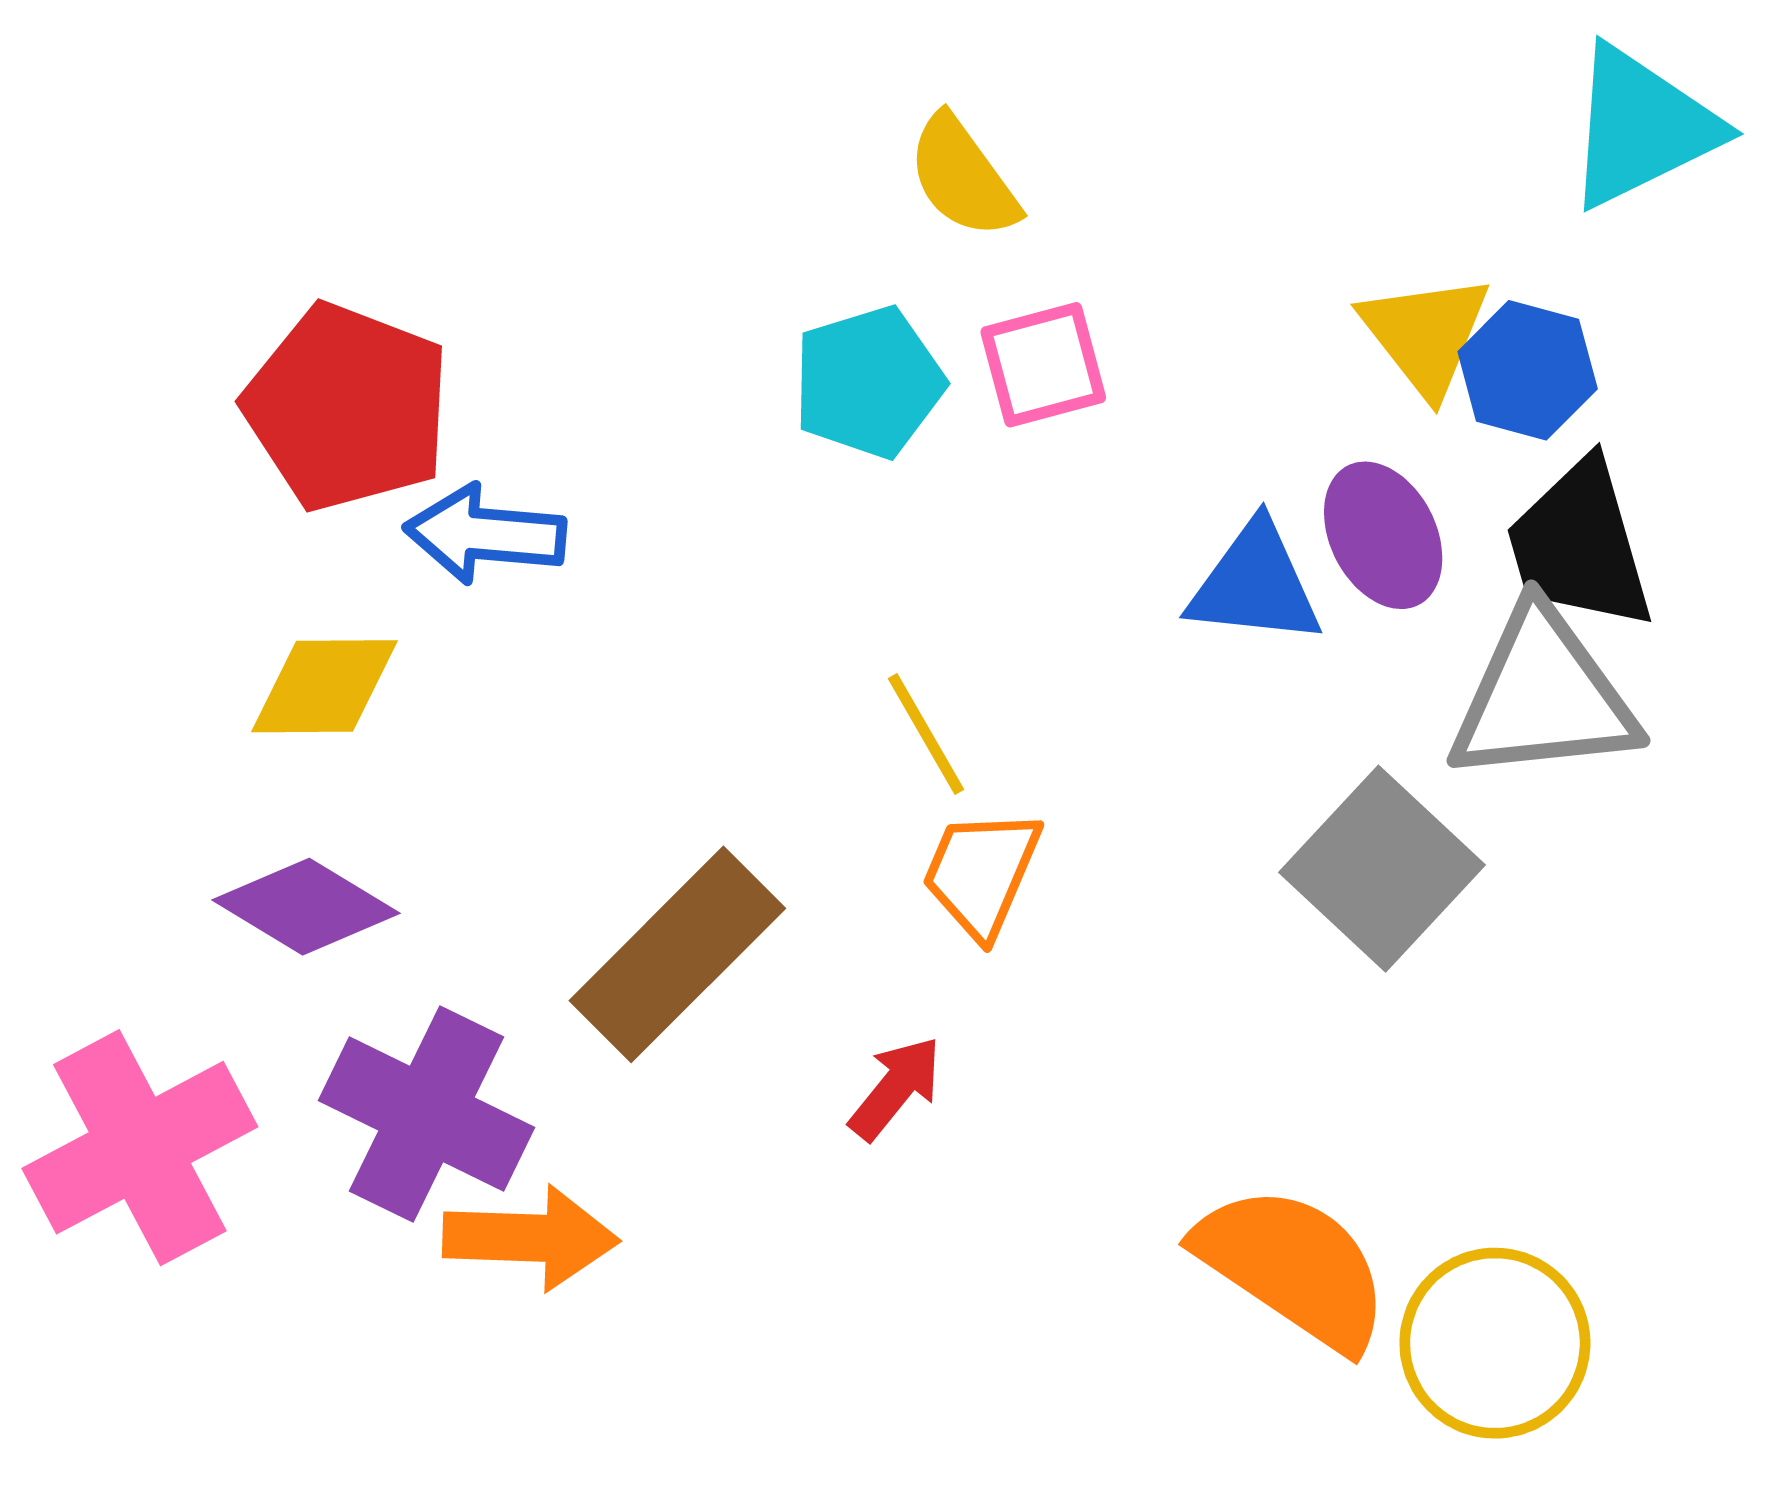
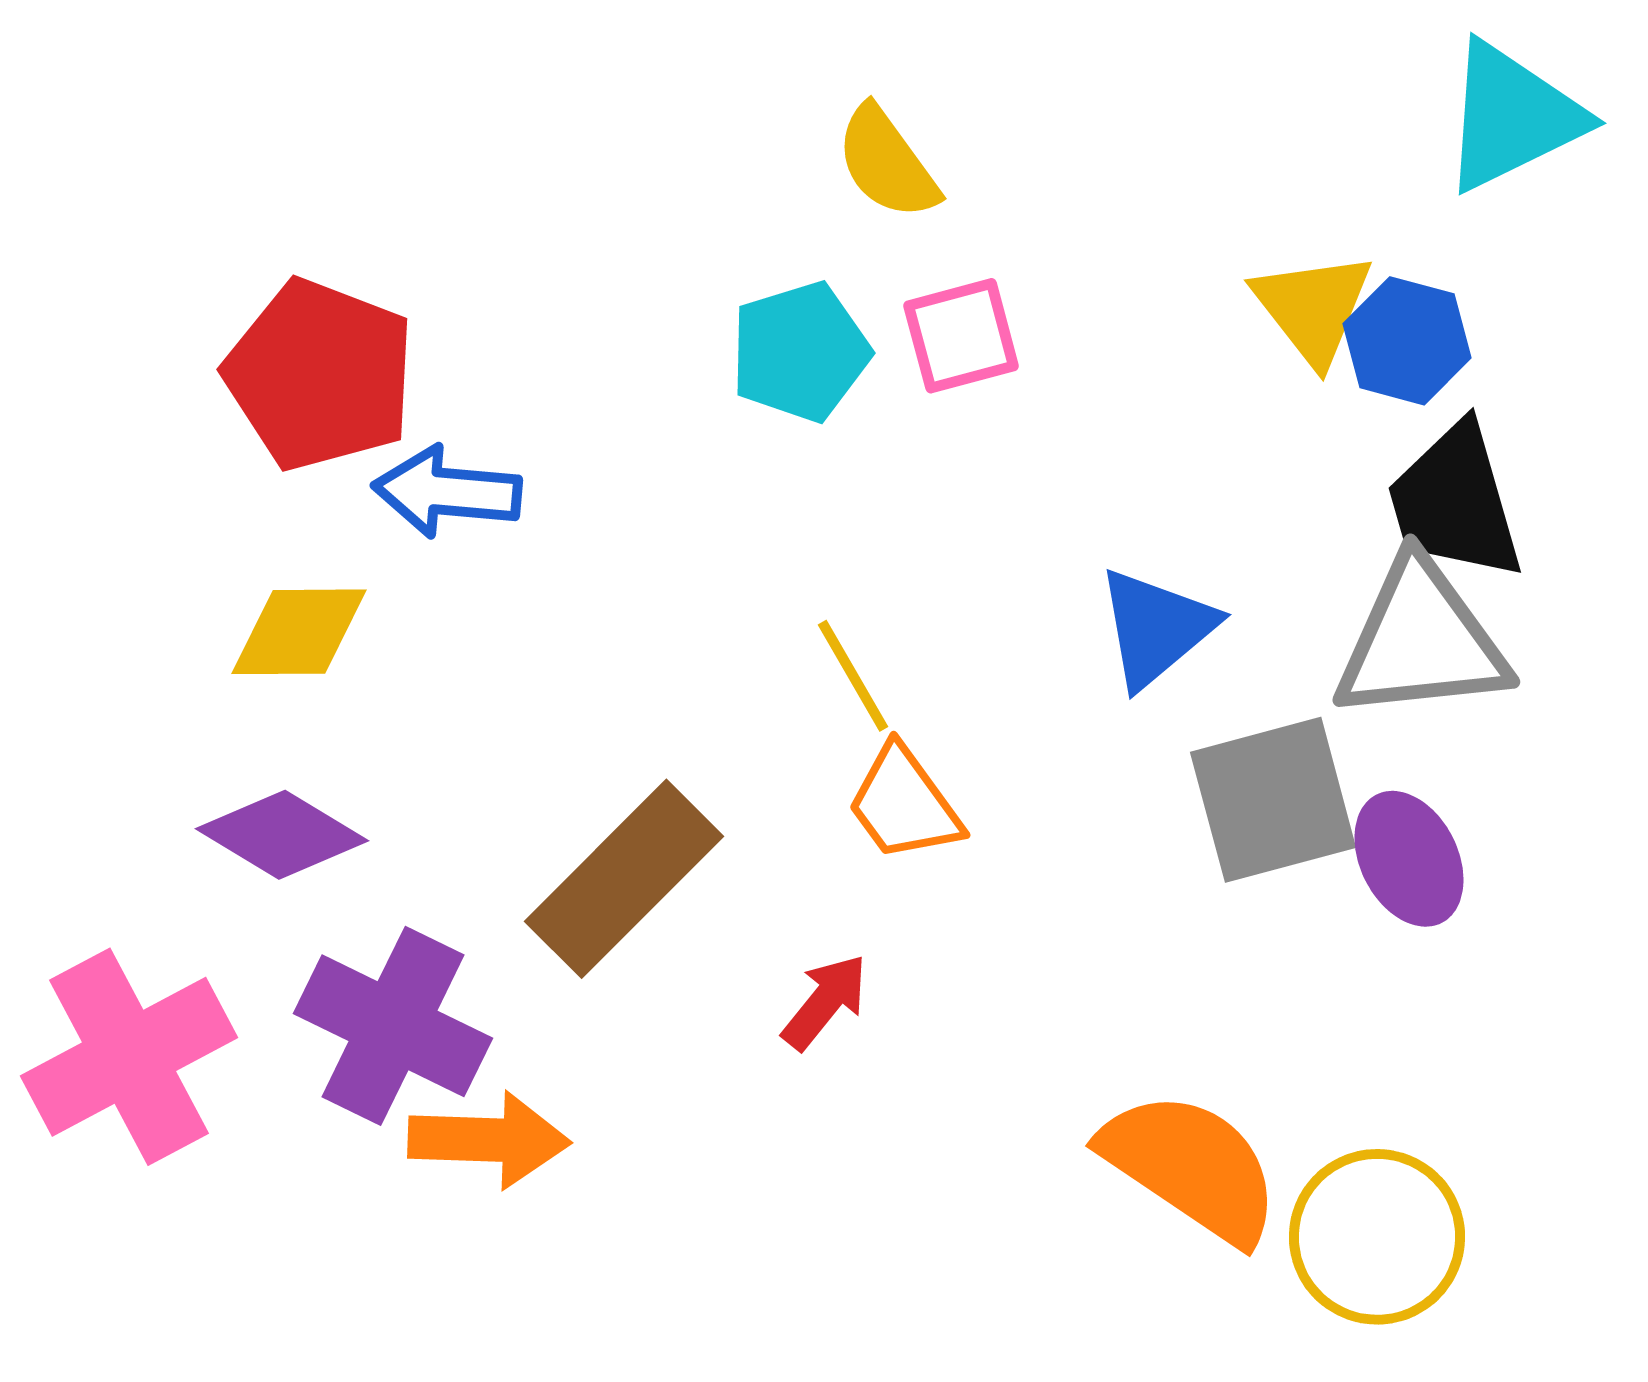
purple ellipse: (1383, 535) -> (1409, 859), moved
blue triangle: (1255, 584) -> (1156, 628), moved, turned -46
gray square: (1382, 869) -> (1273, 800), turned 32
orange trapezoid: (981, 873) -> (904, 804), turned -59

